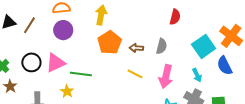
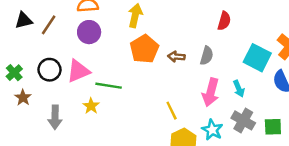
cyan square: (204, 46) -> (257, 58), turned -30
yellow line: (135, 74) -> (172, 111), moved, turned 35
cyan arrow: (197, 75) -> (239, 89), moved

